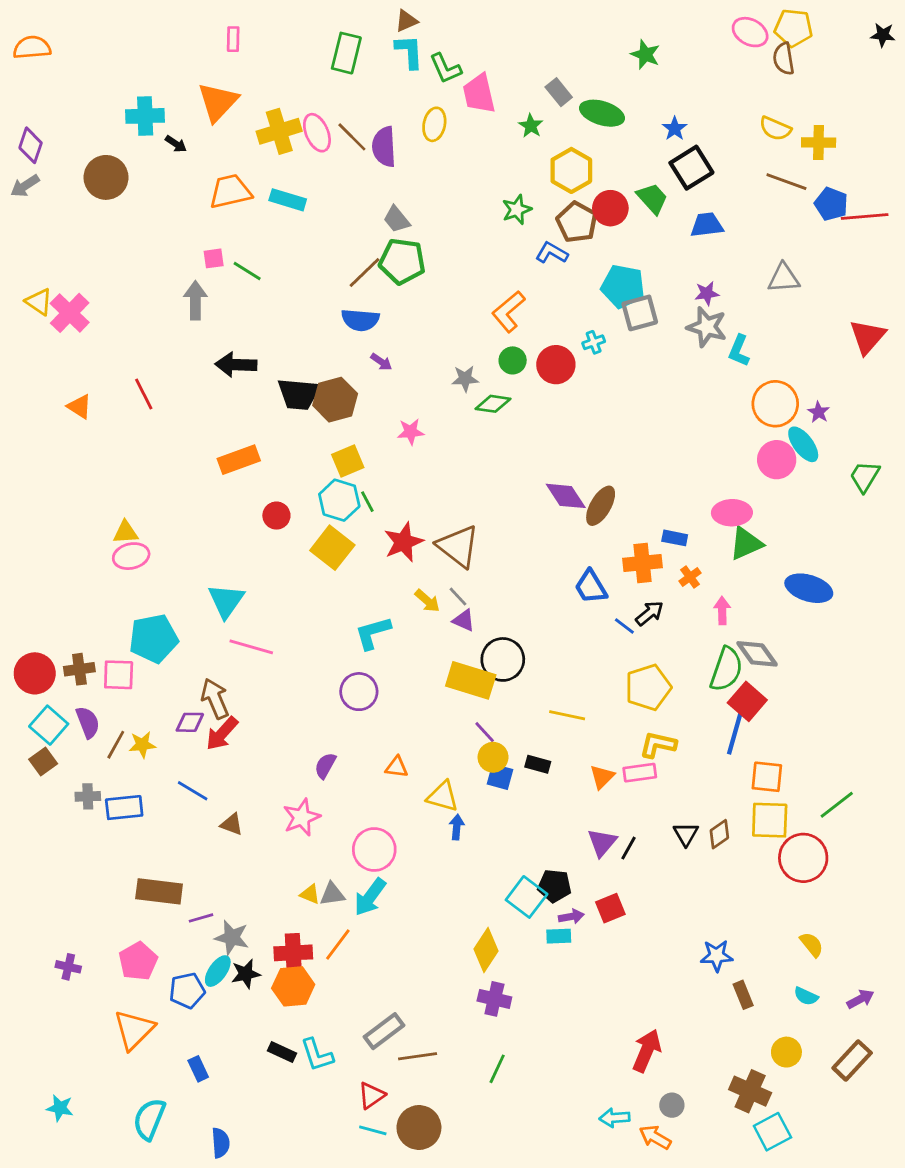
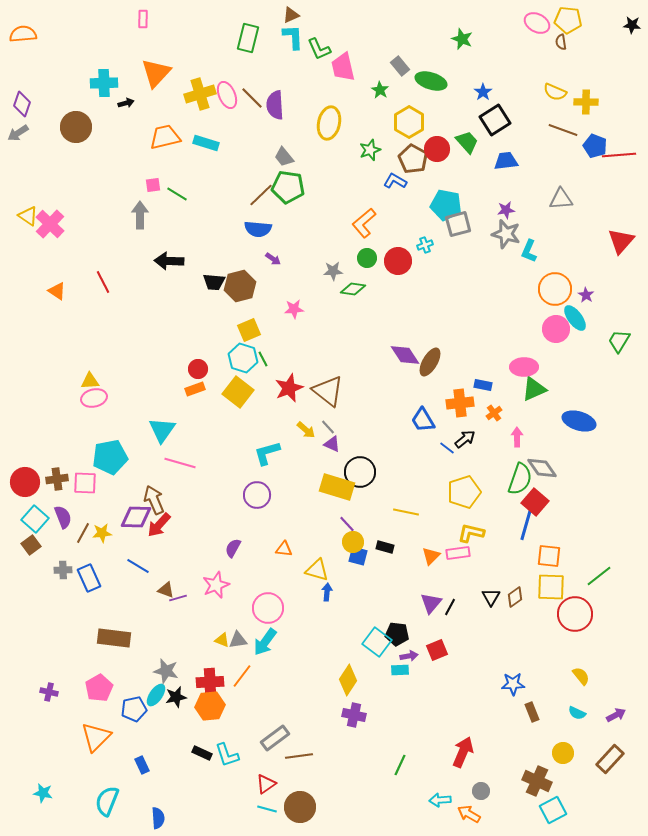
pink rectangle: (233, 39) -> (143, 19), moved
brown semicircle: (784, 59) -> (561, 42), size x0.7
yellow ellipse: (434, 124) -> (329, 123), moved, size x1.4
black arrow: (176, 144) -> (126, 103), turned -49
black trapezoid: (299, 394) -> (214, 282), size x0.7
orange rectangle: (239, 460) -> (195, 389), moved, size x0.7
purple diamond: (190, 722) -> (136, 517), size x1.5
blue rectangle: (124, 808) -> (89, 578), turned 72
purple line: (201, 918) -> (178, 598), moved
green line: (497, 1069) -> (400, 765), moved

